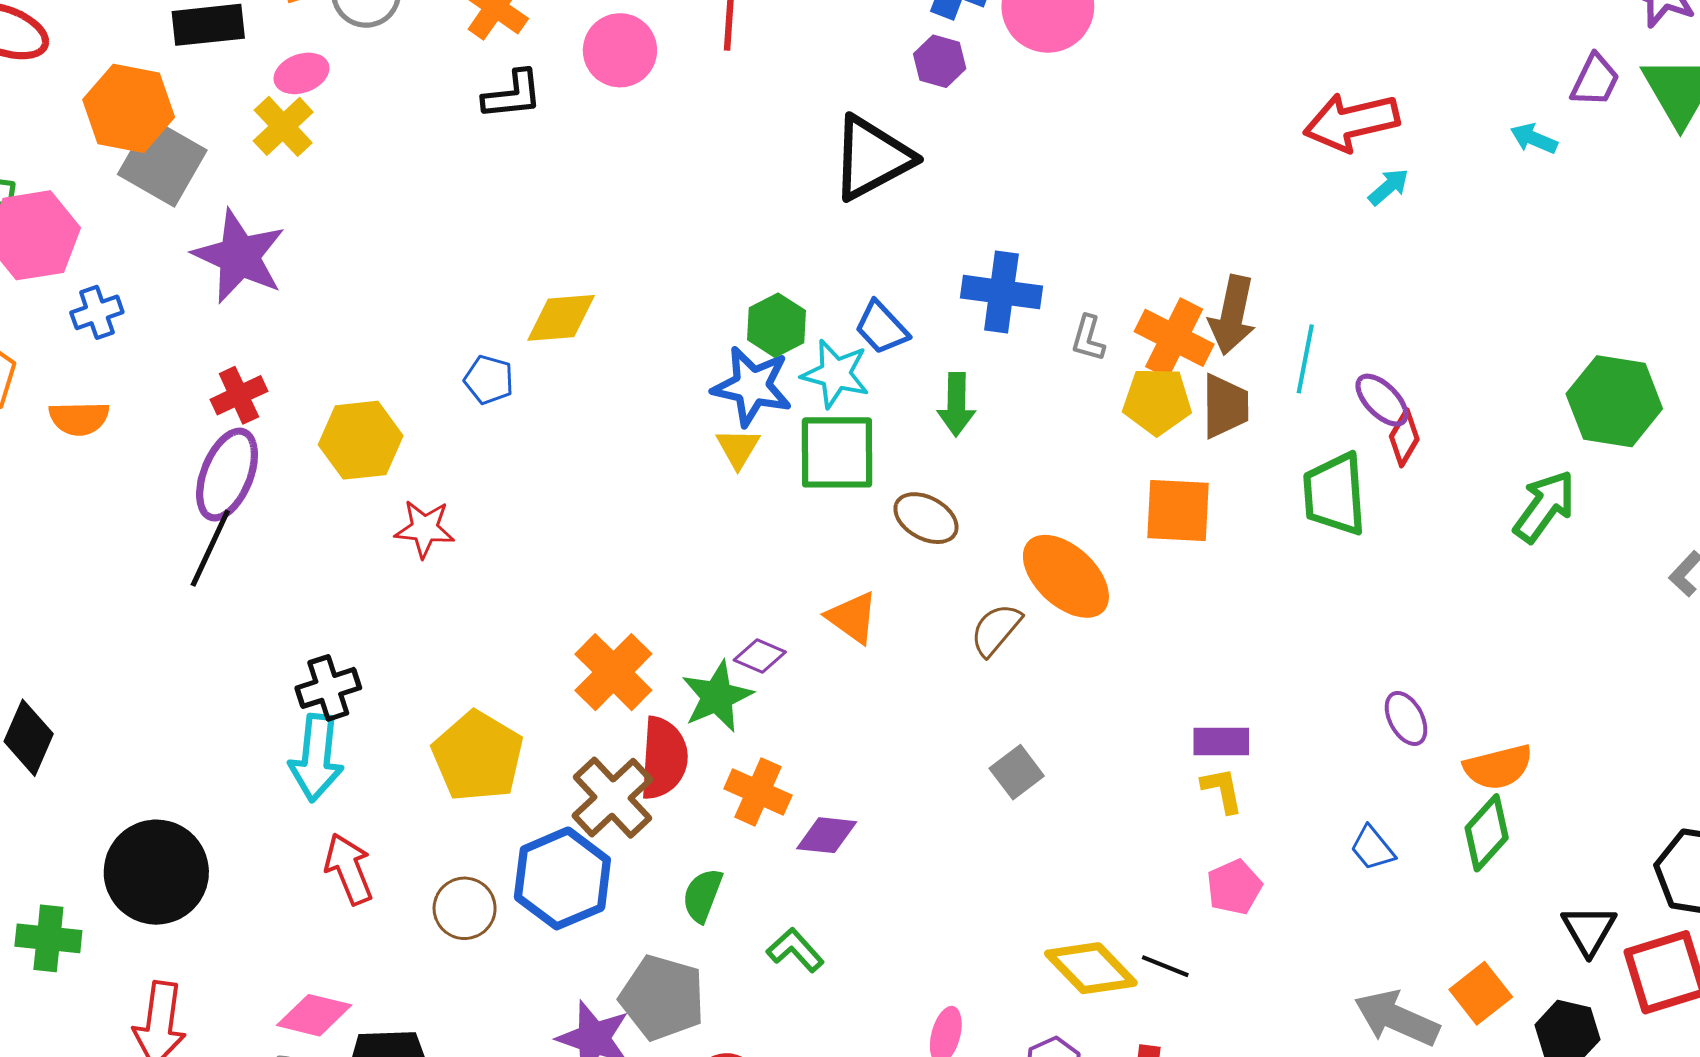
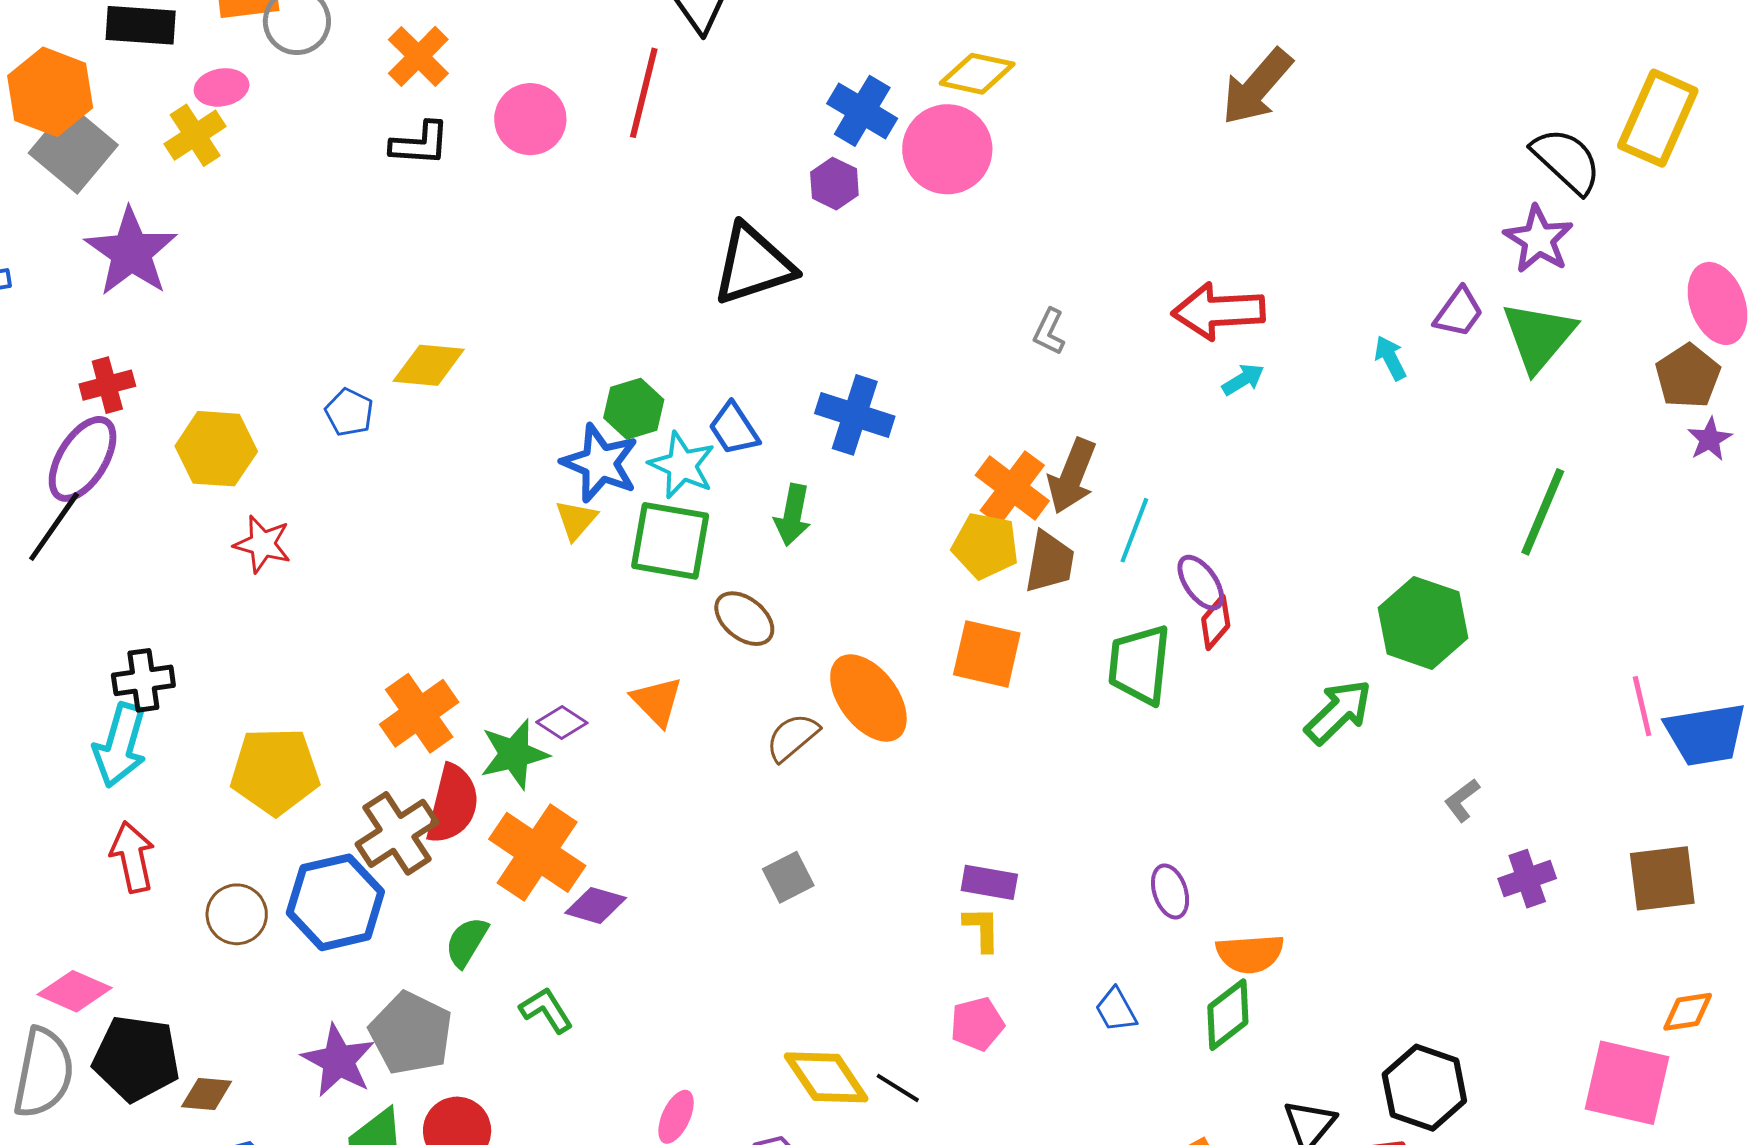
cyan arrow: (1534, 139) -> (1390, 358), turned 30
gray L-shape: (1088, 338) -> (1049, 332), moved
yellow pentagon: (478, 756) -> (275, 771), turned 30
orange cross: (758, 792) -> (537, 852), size x1.5

